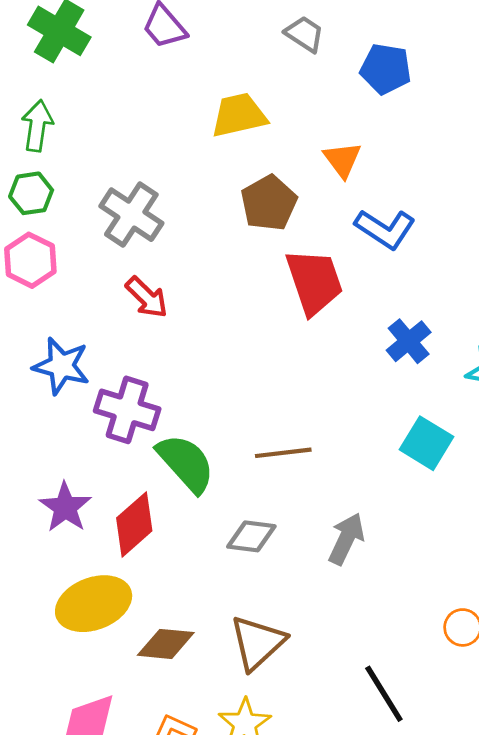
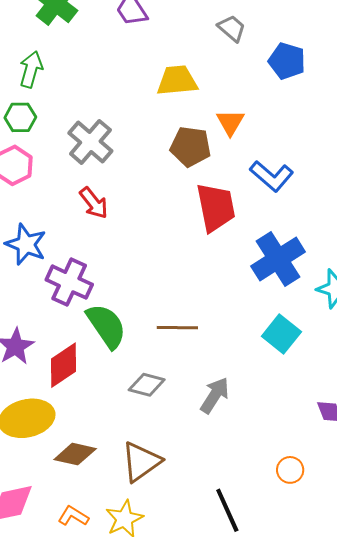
orange triangle: (342, 160) -> (230, 122), moved
brown pentagon: (269, 203) -> (190, 146), turned 30
blue cross: (409, 341) -> (278, 259), size x1.6

